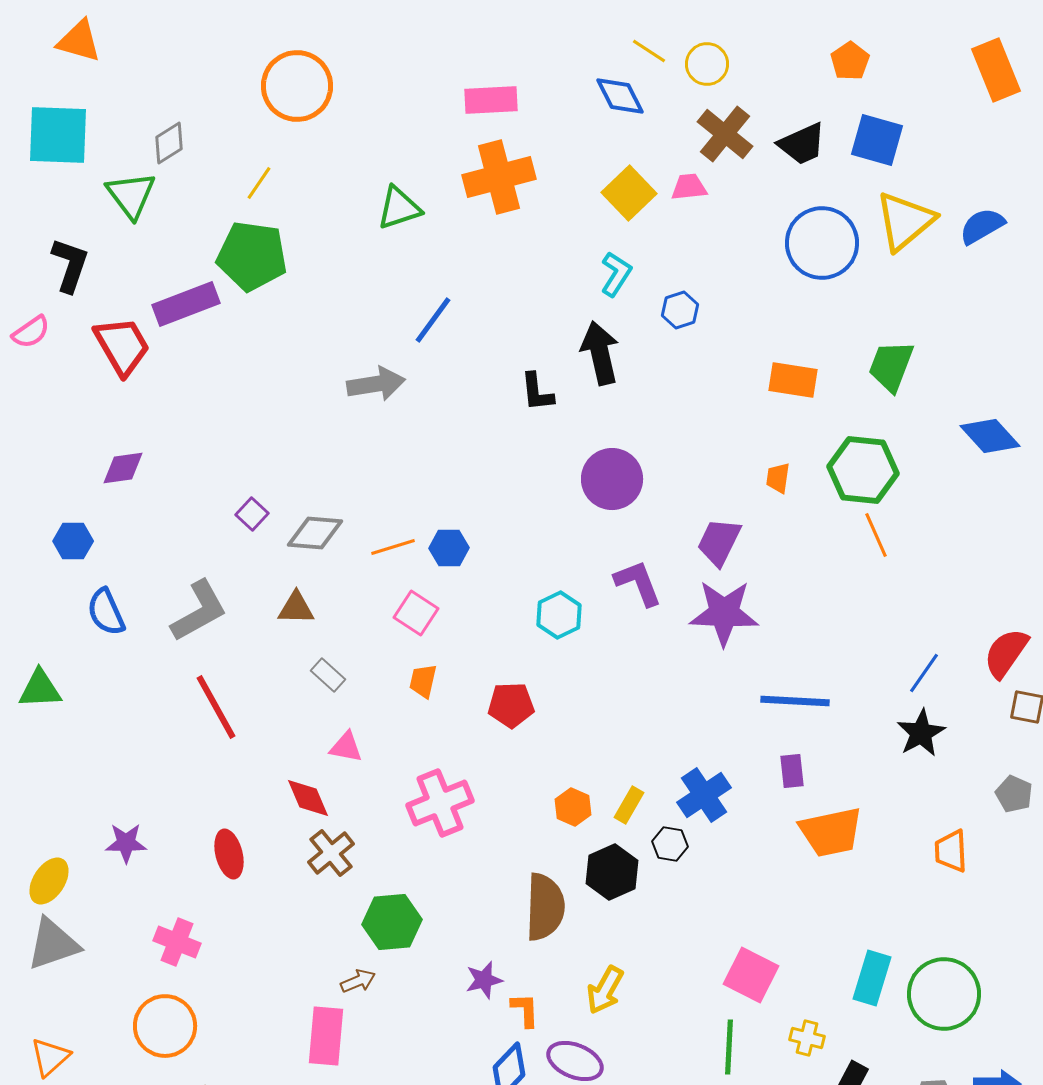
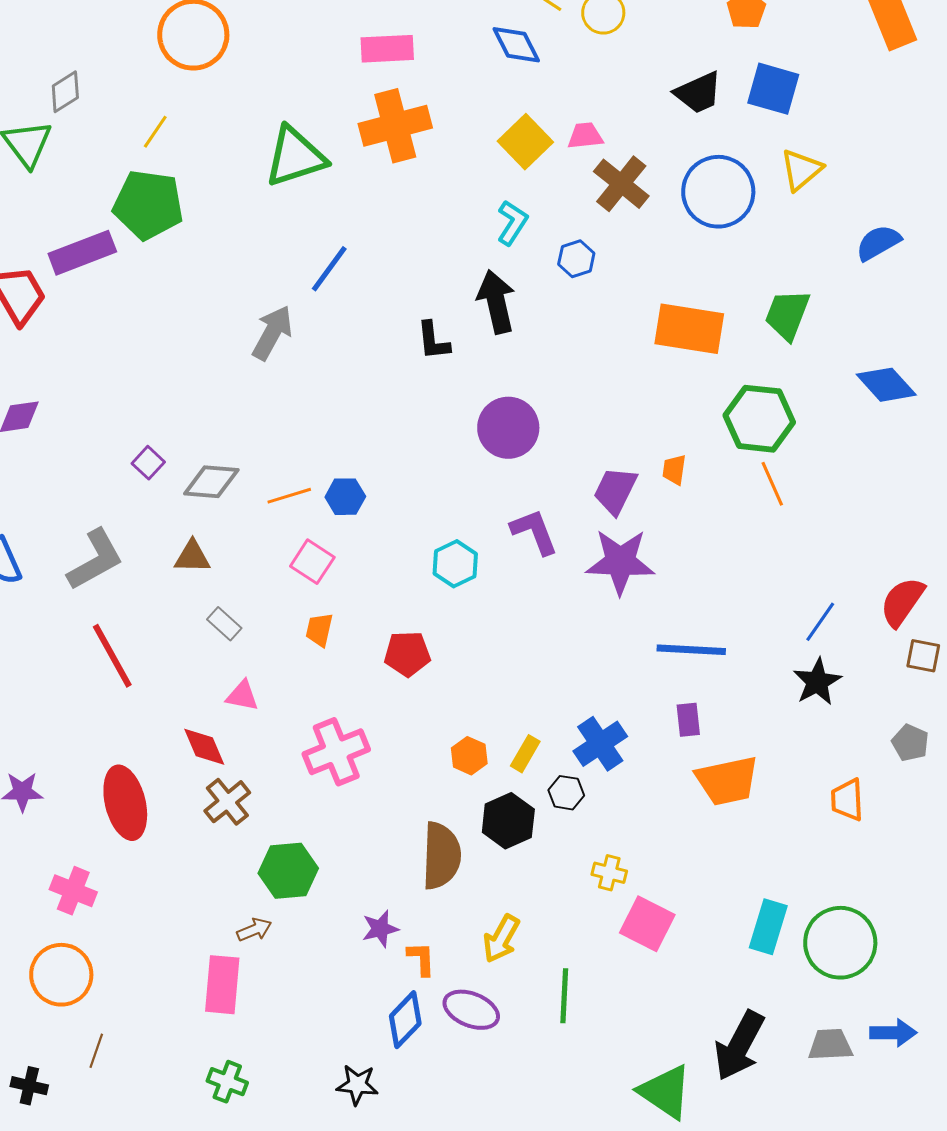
brown cross: (725, 134) -> (621, 184), moved
green triangle: (399, 208) -> (295, 157), size x1.4
yellow triangle: (905, 221) -> (801, 170), size x0.7
blue semicircle: (982, 226) -> (878, 243), moved
orange rectangle: (793, 380) -> (689, 329), size x1.4
gray arrow: (376, 384) -> (272, 333), turned -52
orange trapezoid: (778, 478) -> (674, 470), moved
red ellipse: (229, 854) -> (125, 803), size x1.5
yellow cross: (807, 1038) -> (609, 873), moved
green line: (729, 1047) -> (564, 996), moved

